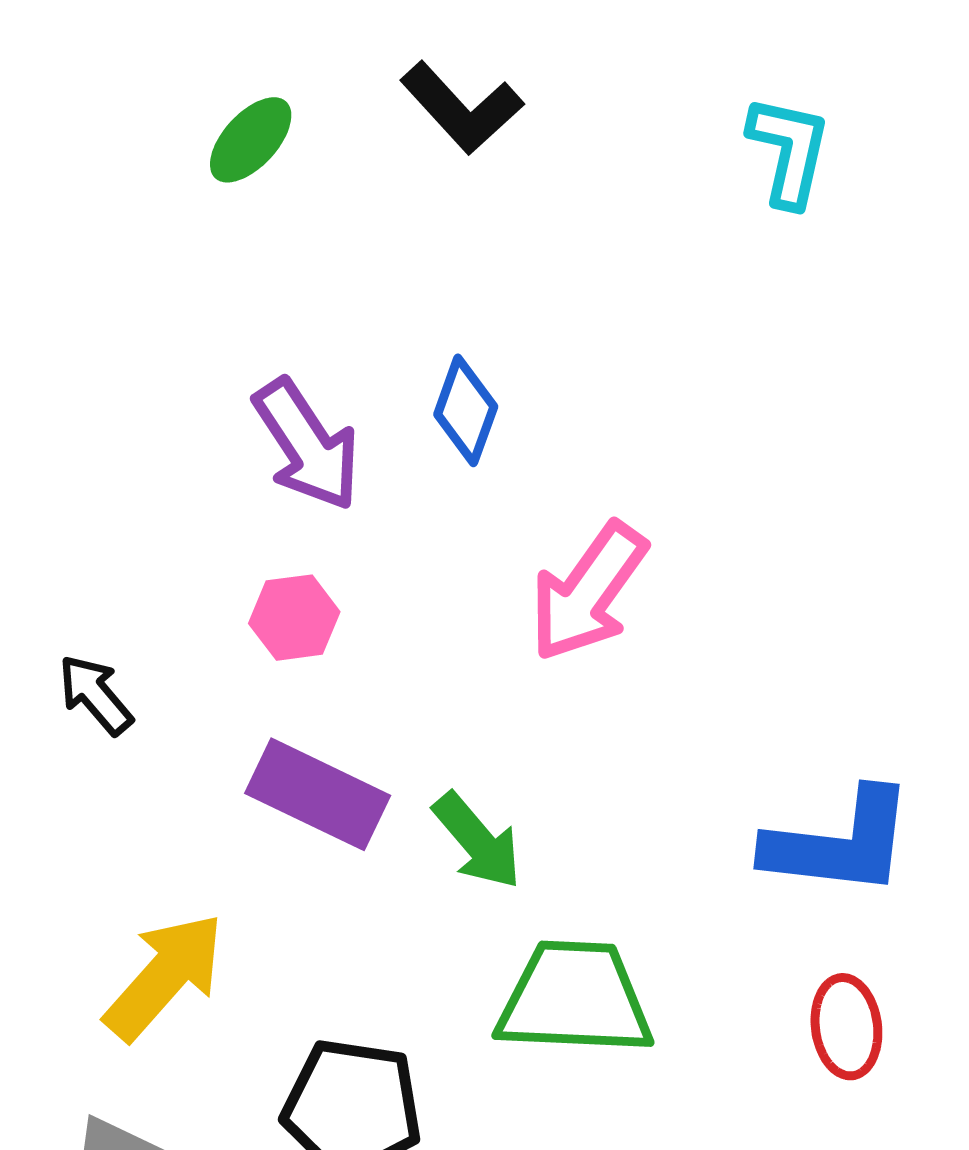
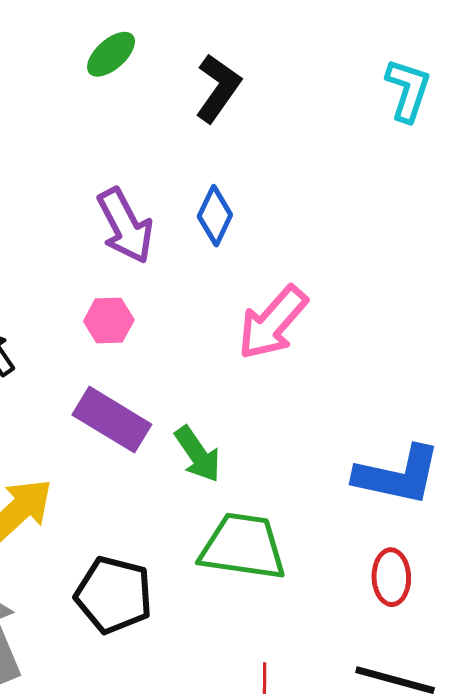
black L-shape: (462, 108) -> (218, 88), moved, turned -108

